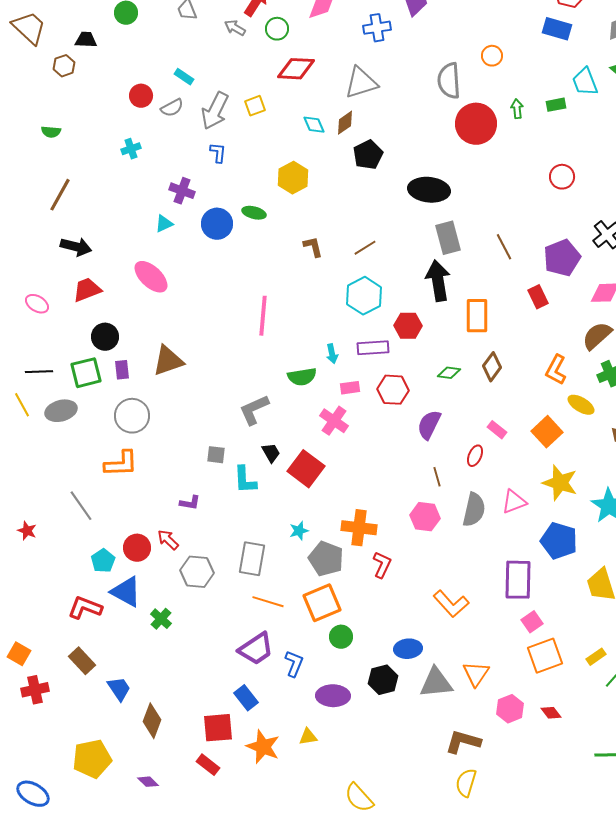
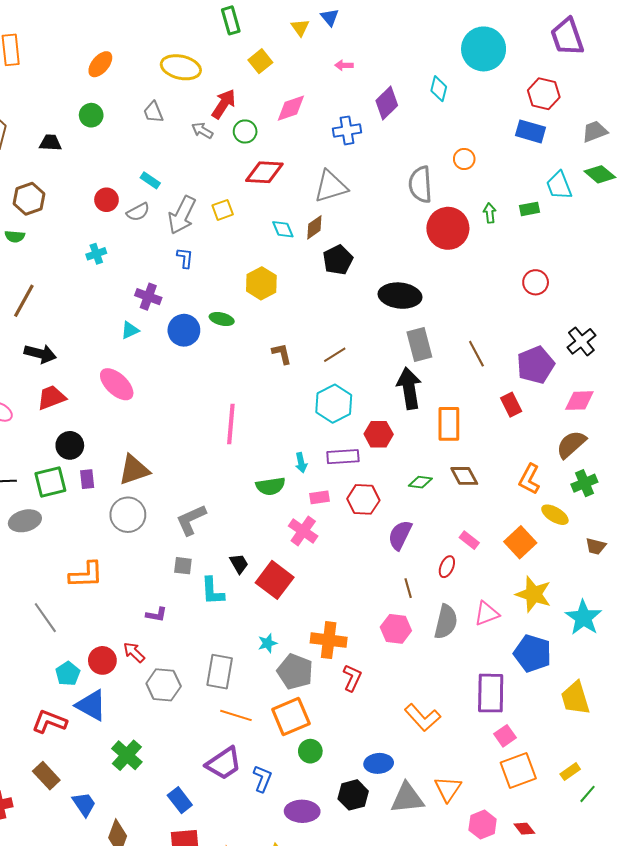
brown hexagon: (64, 66) -> (29, 199), moved, size x1.4
brown diamond: (492, 367) -> (464, 476), turned -64
gray L-shape: (254, 410) -> (191, 520), moved
gray circle: (132, 416) -> (128, 515), moved
green cross: (161, 619) -> (127, 755), moved, size x1.4
blue rectangle: (246, 698) -> (180, 800), moved

